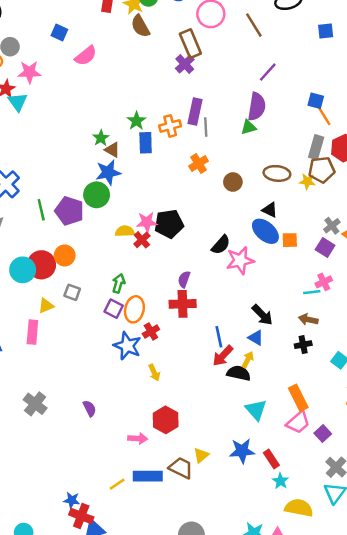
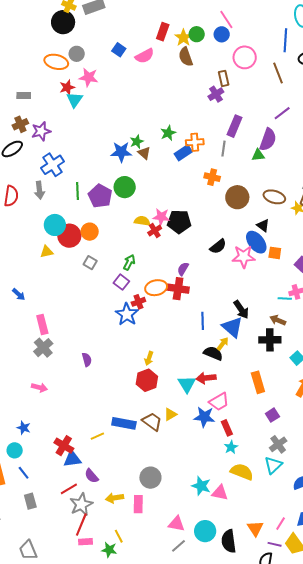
brown rectangle: (190, 44) -> (224, 78), size x0.7
pink semicircle: (86, 56) -> (145, 56), moved
purple rectangle: (195, 111) -> (235, 126), moved
blue rectangle: (146, 143) -> (183, 153), moved, turned 48
orange cross: (199, 164) -> (212, 177), turned 35
blue star: (108, 172) -> (121, 152), moved
brown circle: (233, 182) -> (237, 197), size x1.5
pink star: (240, 260) -> (244, 257), moved
cyan circle: (23, 270) -> (55, 225), moved
yellow triangle: (46, 306) -> (47, 252), moved
orange ellipse: (134, 309) -> (156, 288), moved, turned 55
pink rectangle: (32, 332) -> (42, 325), moved, turned -30
red cross: (151, 332) -> (138, 302), moved
blue triangle: (256, 338) -> (232, 327), size x1.6
black cross: (303, 345) -> (270, 340), size x1.5
red arrow: (223, 356) -> (206, 378), moved, turned 30
yellow arrow: (154, 373) -> (149, 358), moved, turned 32
cyan triangle: (256, 410) -> (187, 384), moved
pink trapezoid: (298, 422) -> (219, 402), moved
pink arrow: (138, 438) -> (39, 387), moved
yellow line: (117, 484) -> (97, 436), moved
blue star: (72, 500) -> (24, 428), moved

